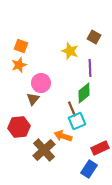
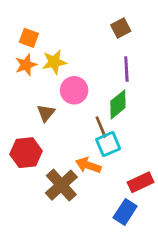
brown square: (94, 37) -> (121, 28), moved, turned 32
yellow star: (70, 51) -> (54, 62), moved, turned -30
pink circle: (41, 83) -> (74, 90), moved

